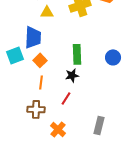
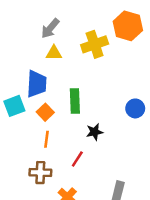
green rectangle: (77, 54) -> (75, 101), moved
black star: (72, 75) -> (95, 132), moved

